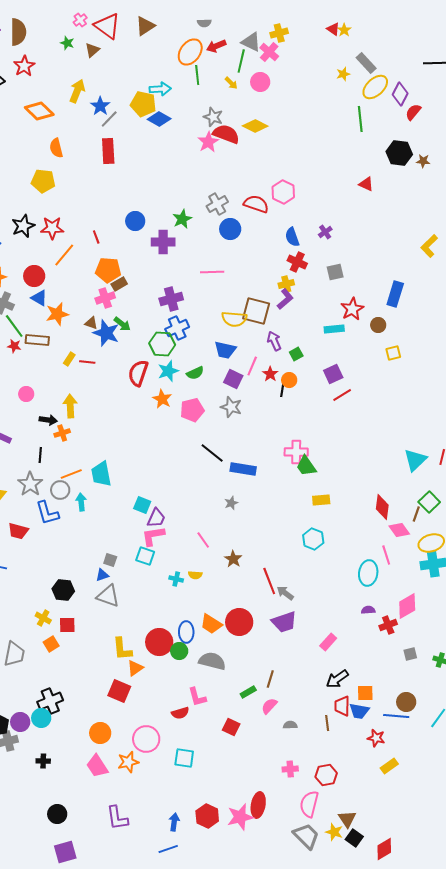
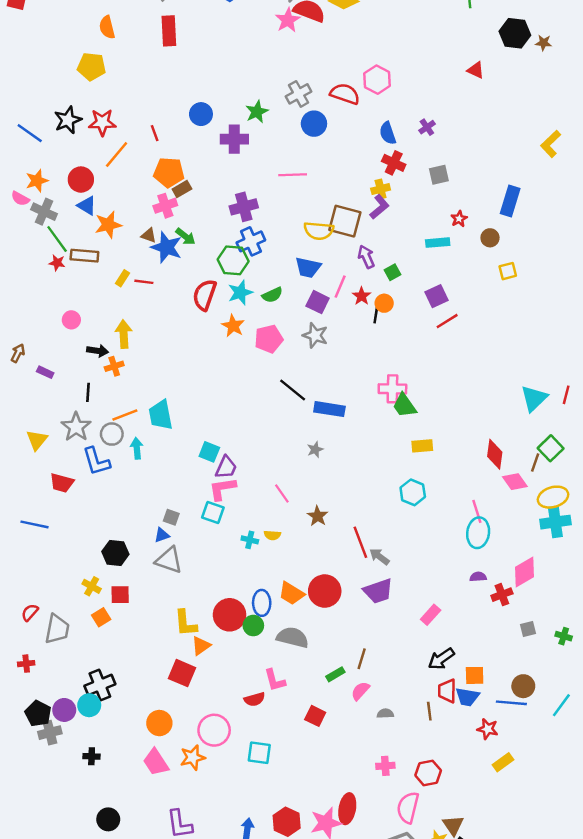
red star: (352, 309) -> (459, 219), size x0.6
pink line: (386, 555) -> (477, 511), moved

